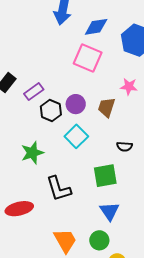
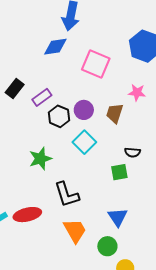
blue diamond: (96, 27) -> (55, 47), moved
green square: (105, 176) -> (119, 172), moved, size x0.7
orange trapezoid: (65, 241) -> (75, 231), moved

